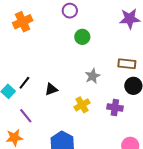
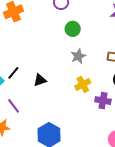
gray star: (93, 76) -> (78, 56), moved
yellow cross: (82, 105) -> (83, 84), moved

